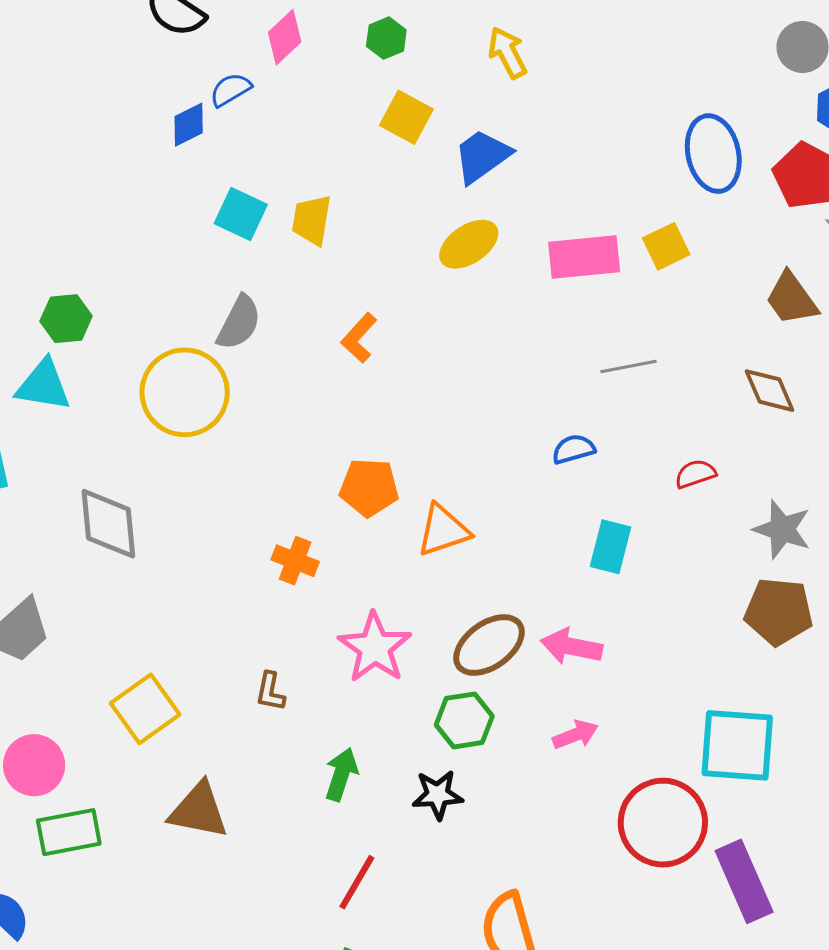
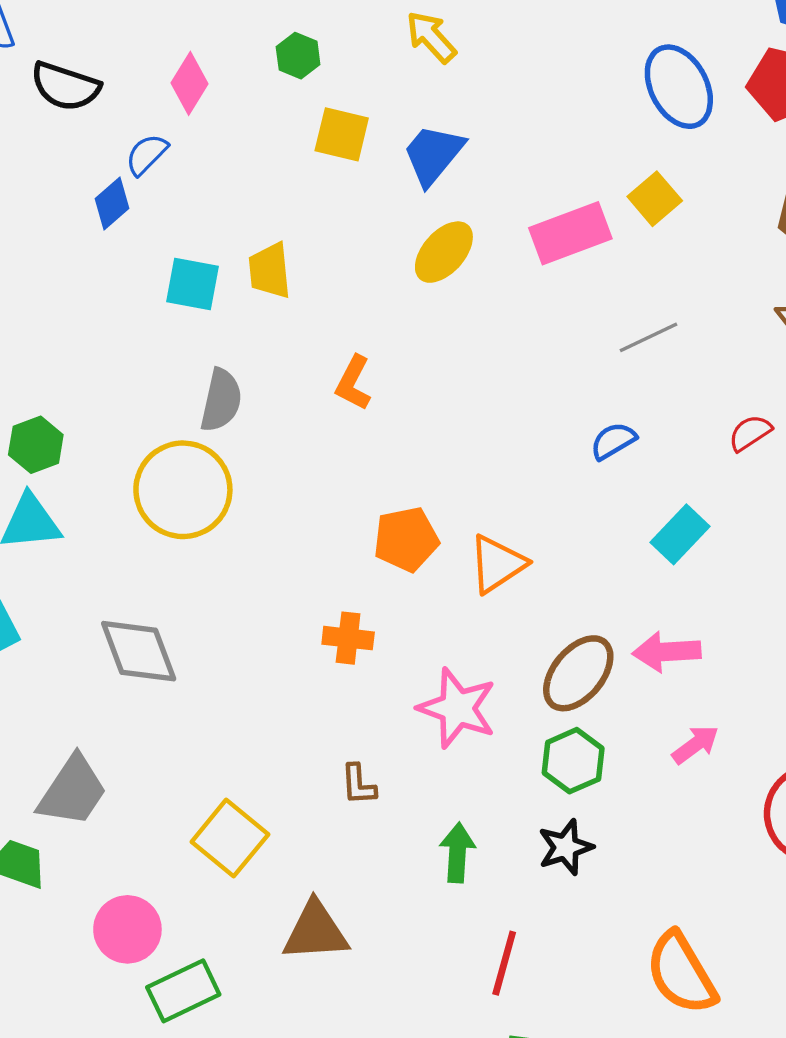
cyan rectangle: (610, 547) -> (680, 534), turned 44

